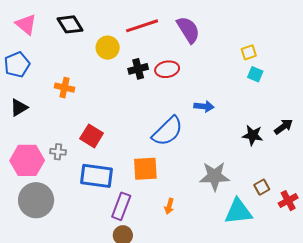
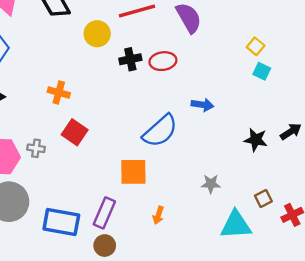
yellow square: (249, 52) -> (256, 46), turned -35
orange cross: (64, 88) -> (59, 93), moved
blue rectangle: (96, 176) -> (61, 222), moved
gray star: (215, 176) -> (211, 184), size x0.6

